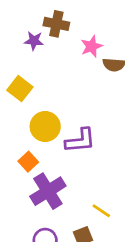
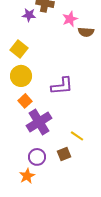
yellow circle: (45, 126) -> (21, 76), moved

